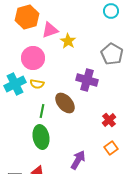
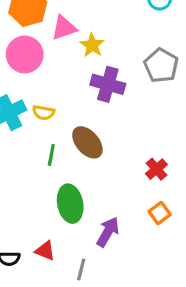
pink circle: (33, 58) -> (25, 55), moved
purple cross: (87, 80) -> (108, 84), moved
green ellipse: (41, 137) -> (70, 204), moved

